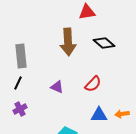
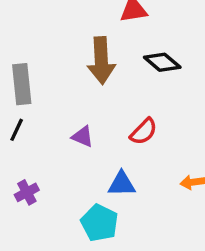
purple cross: (20, 109) -> (27, 192), moved
blue triangle: (99, 115) -> (122, 184), moved

